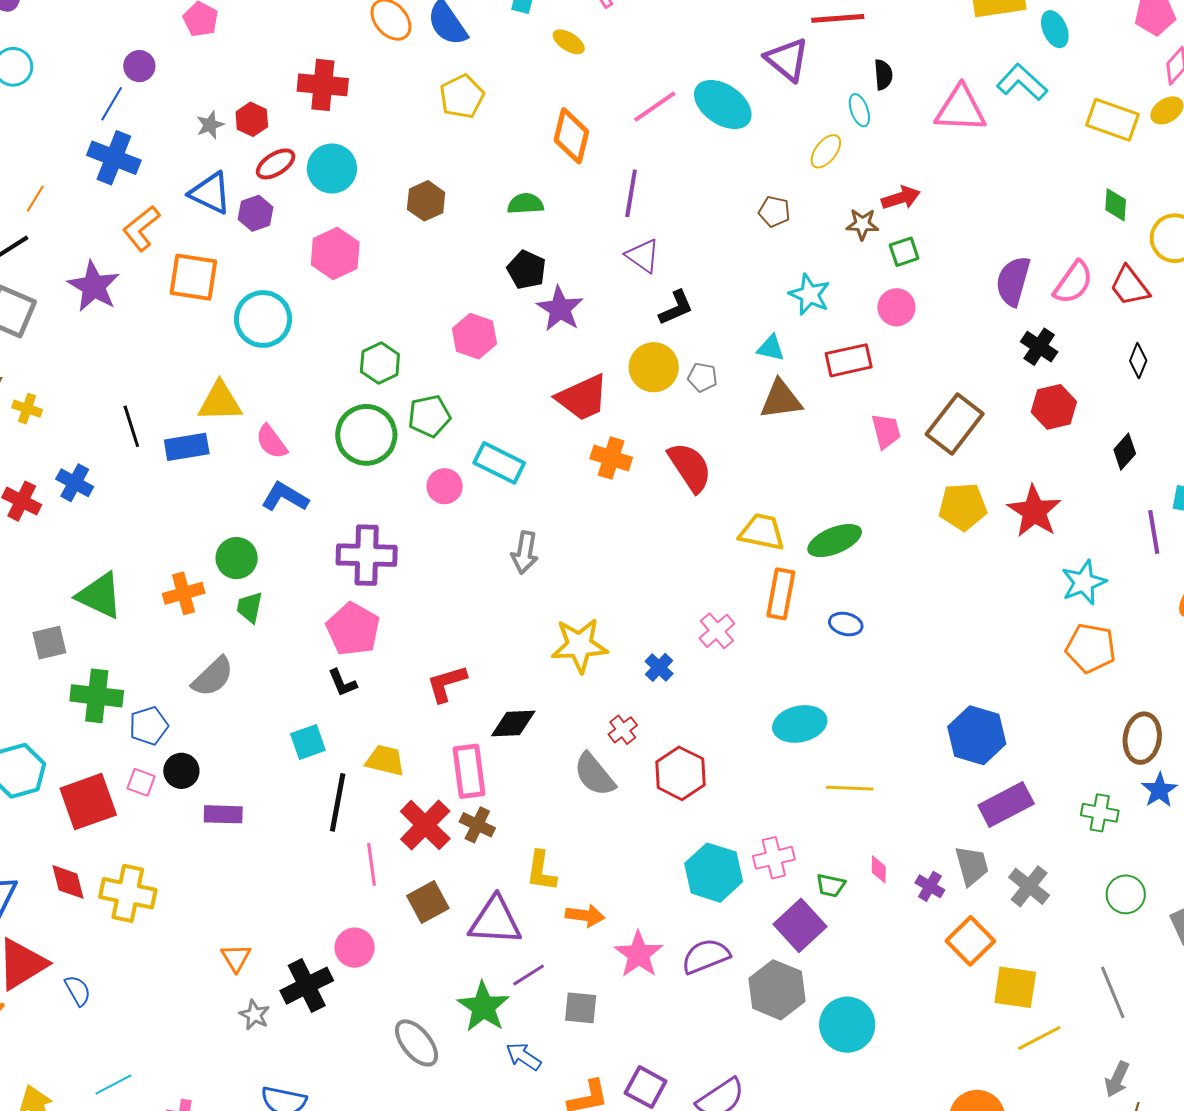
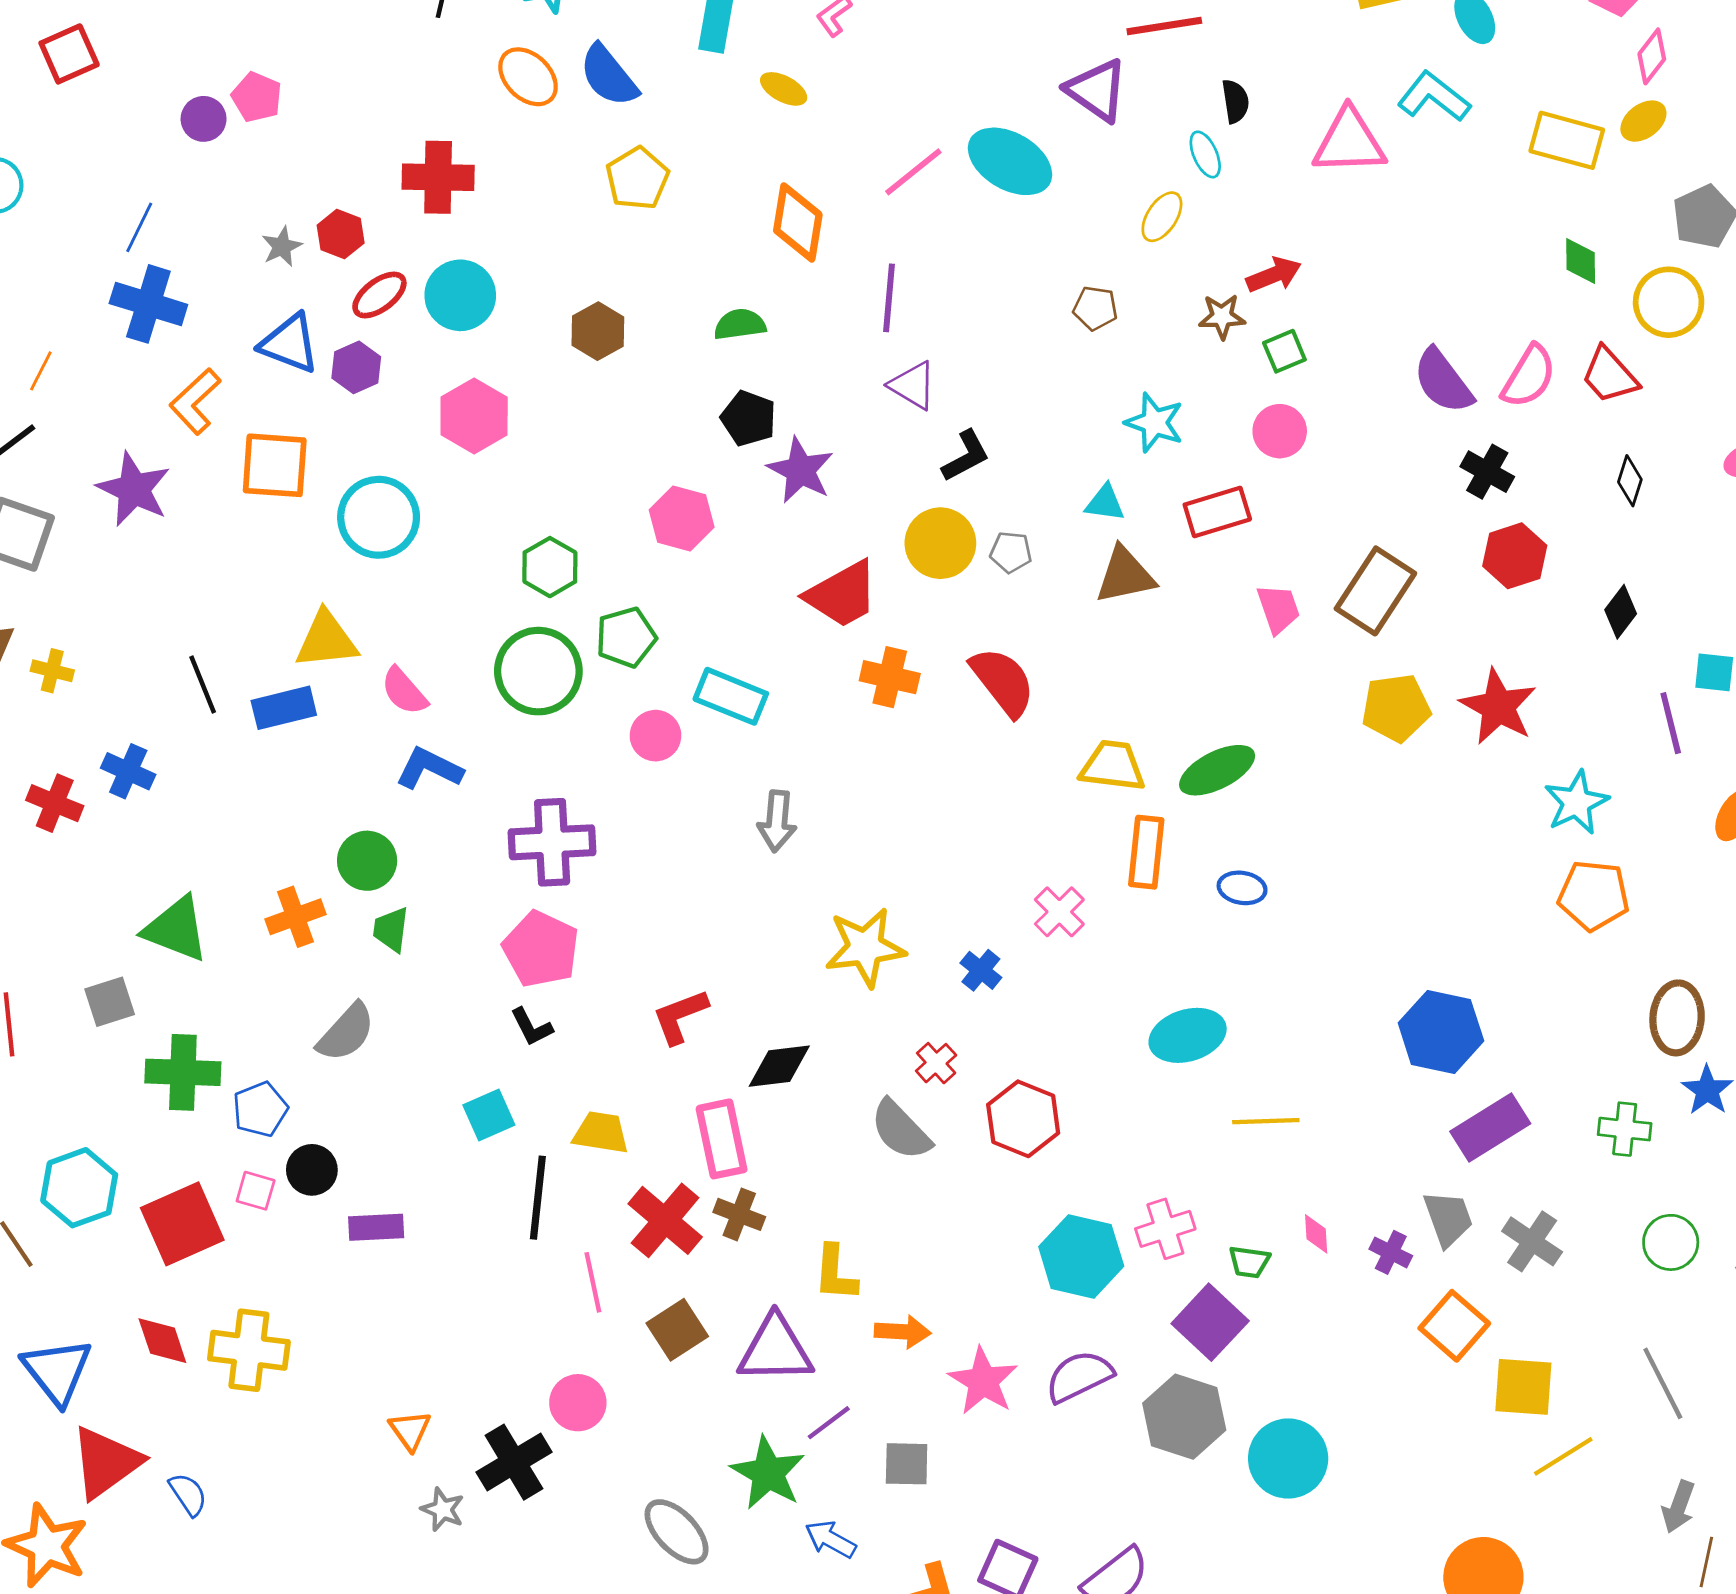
purple circle: (139, 66) -> (204, 119), moved
purple semicircle: (1013, 281) -> (1443, 381), turned -48

